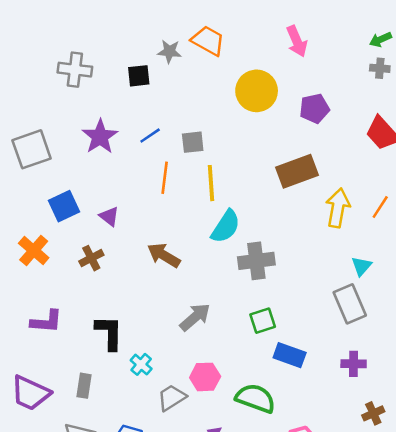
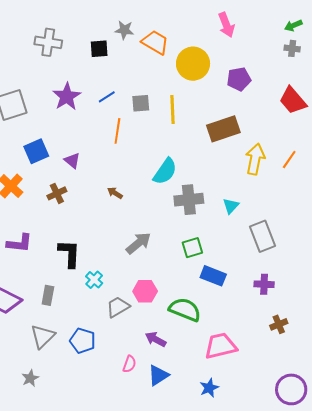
orange trapezoid: (208, 41) -> (155, 42), moved
yellow line: (211, 183) -> (173, 109), moved
brown arrow: (164, 255) -> (115, 193), size x0.6
cyan triangle: (361, 266) -> (231, 206), moved

